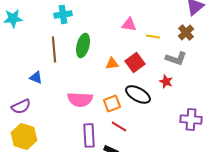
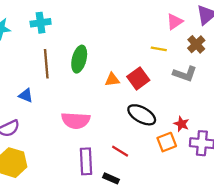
cyan cross: (63, 14) -> (41, 23), moved
pink triangle: (129, 24) -> (175, 22), moved, turned -42
red star: (166, 81) -> (181, 124), moved
orange square: (112, 103) -> (167, 142), moved

